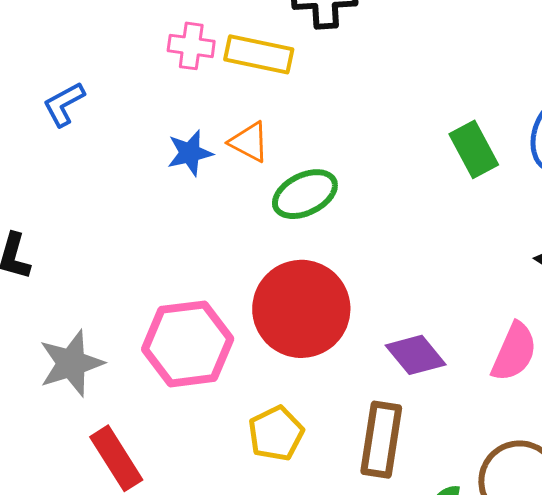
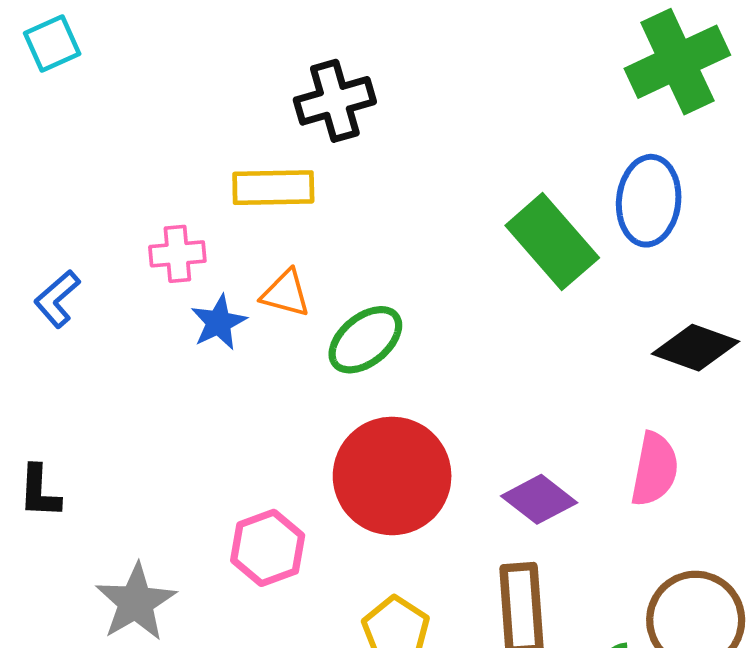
pink cross: (191, 46) -> (177, 254), moved
green rectangle: (474, 149) -> (552, 242), size x1.4
pink hexagon: (188, 344) -> (268, 548), size x0.7

